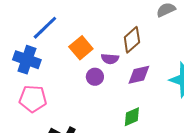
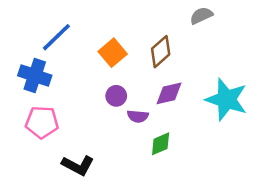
orange square: (81, 48) -> (113, 53), moved
purple semicircle: (110, 59) -> (138, 116), moved

